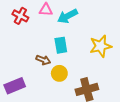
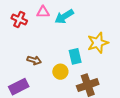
cyan rectangle: (61, 45) -> (75, 56), moved
brown arrow: (43, 60) -> (34, 60), moved

